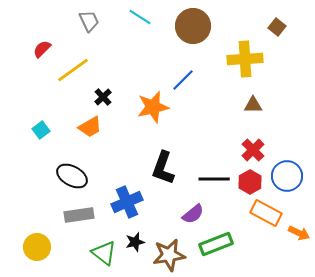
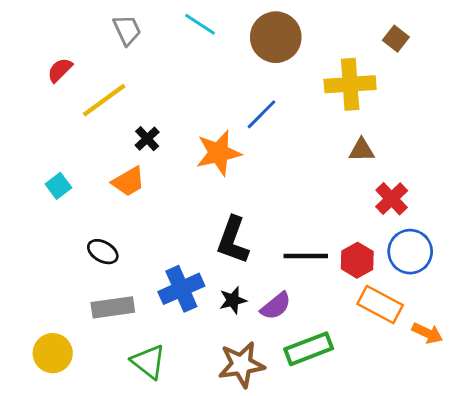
red cross: (253, 150) -> (392, 199), moved
black ellipse: (72, 176) -> (103, 252), size x0.7
black star: (135, 242) -> (233, 300), moved

